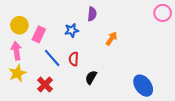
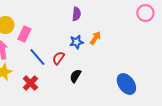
blue star: (72, 30) -> (76, 42), moved
red semicircle: (74, 59) -> (58, 58), turned 32

